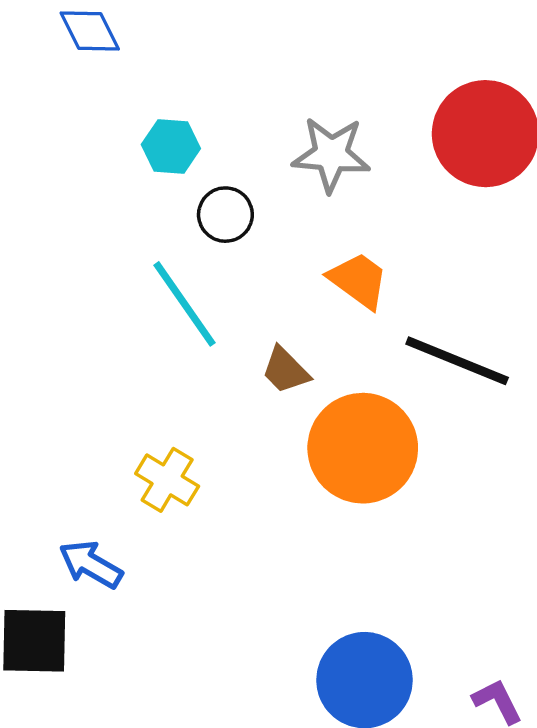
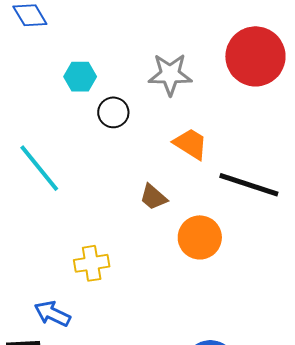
cyan line: (185, 304) -> (39, 168), moved
orange circle: (363, 448) -> (200, 237), size x0.7
yellow cross: (167, 480) -> (92, 263), turned -36

